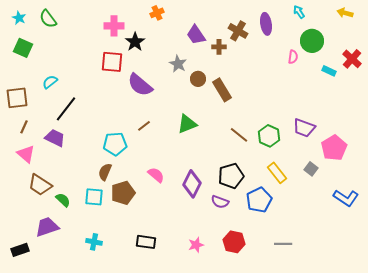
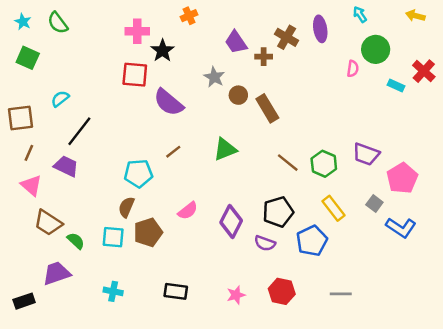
pink semicircle: (156, 175) -> (188, 211), turned 102
blue L-shape: (346, 198) -> (401, 228), moved

